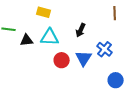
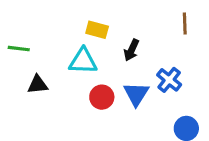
yellow rectangle: (44, 12) -> (97, 30), moved
black triangle: (27, 40) -> (38, 85), moved

